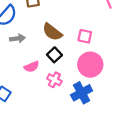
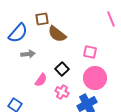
brown semicircle: (52, 32) -> (57, 34), moved
pink semicircle: (32, 67) -> (41, 80), turned -32

